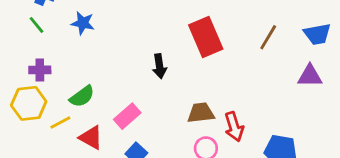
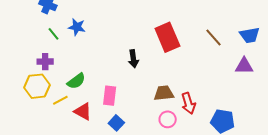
green line: (36, 25) -> (53, 34), moved
brown line: (268, 37) -> (213, 37), turned -72
pink rectangle: (127, 116) -> (110, 96), turned -42

